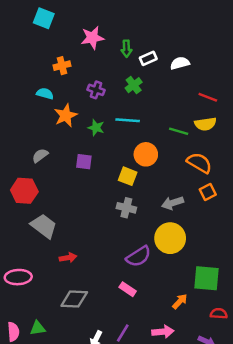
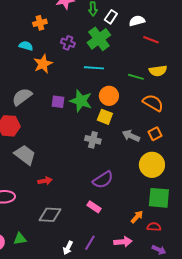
white rectangle: (148, 58) -> (111, 17), turned -32
green cross: (134, 85) -> (99, 39), size x1.6
red line: (208, 97) -> (151, 40), moved
green star: (96, 128) -> (81, 101), moved, size x1.6
gray semicircle: (40, 156) -> (22, 97), size x1.5
yellow square: (128, 176) -> (105, 117), moved
orange square: (208, 192) -> (155, 134), moved
gray arrow: (173, 203) -> (131, 136), turned 42
yellow circle: (170, 238) -> (152, 165), moved
red semicircle: (219, 314) -> (154, 227), moved

